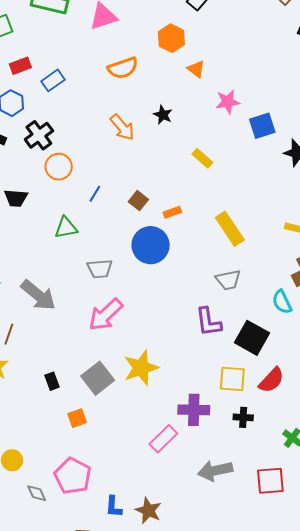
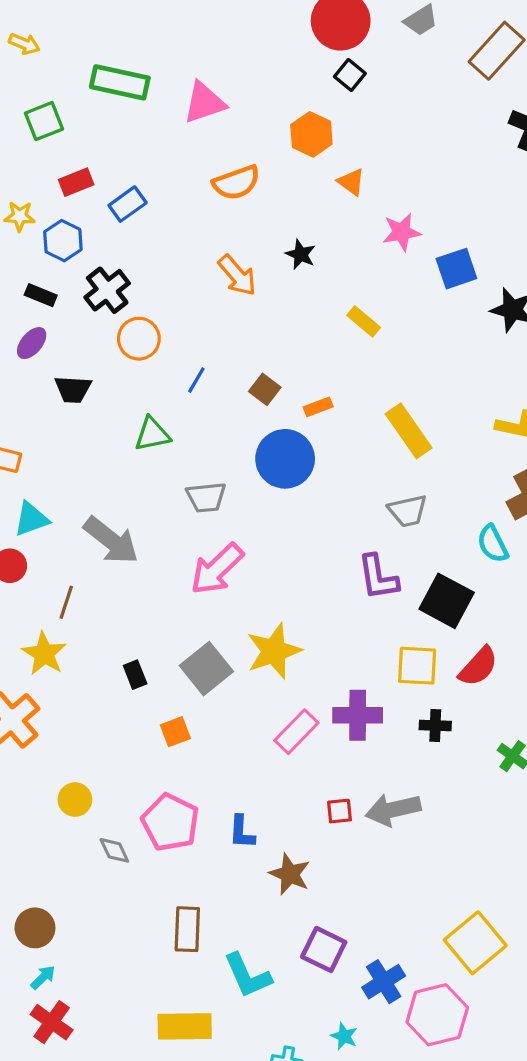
pink rectangle: (163, 439) -> (296, 732), moved
red square: (270, 481) -> (339, 811), moved, size x0.6
blue L-shape: (114, 507) -> (242, 832), moved

